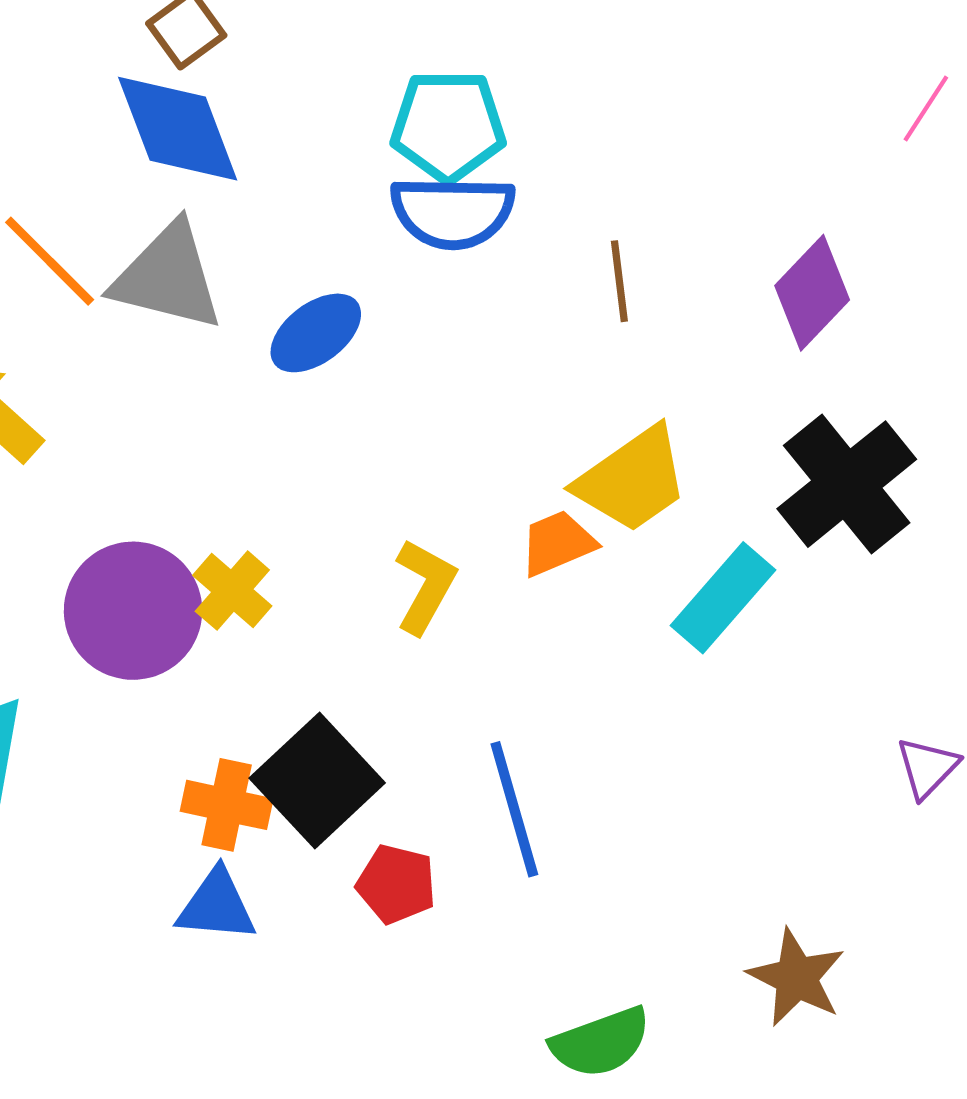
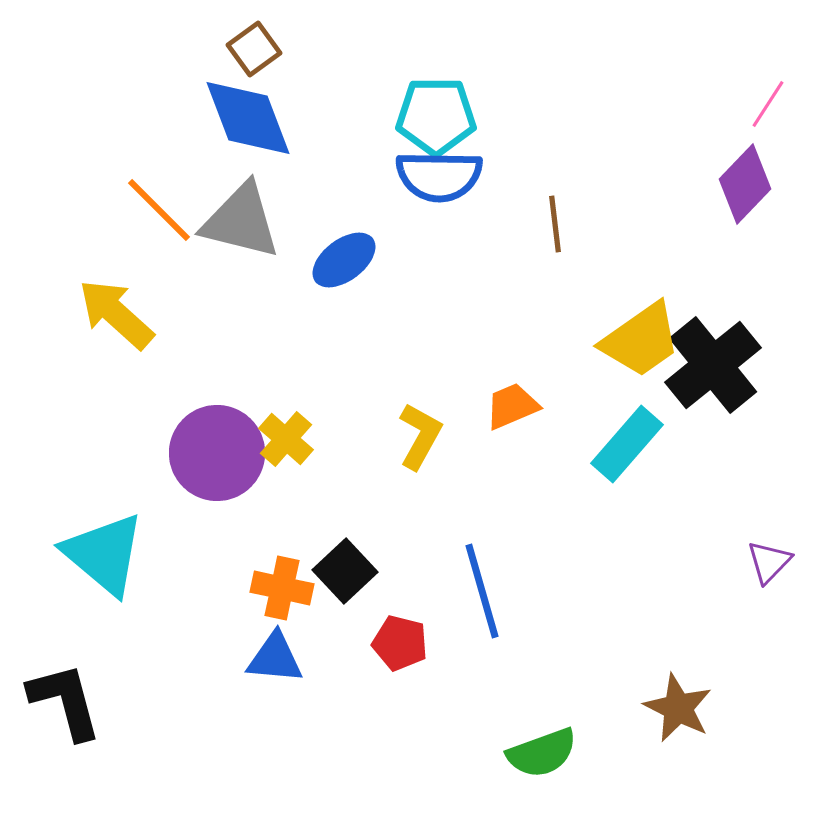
purple diamond: (812, 293) -> (745, 184), moved
yellow trapezoid: (632, 480) -> (641, 340), moved
black square: (317, 780) -> (345, 571), size x0.7

